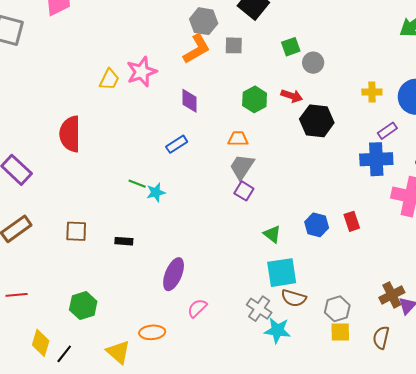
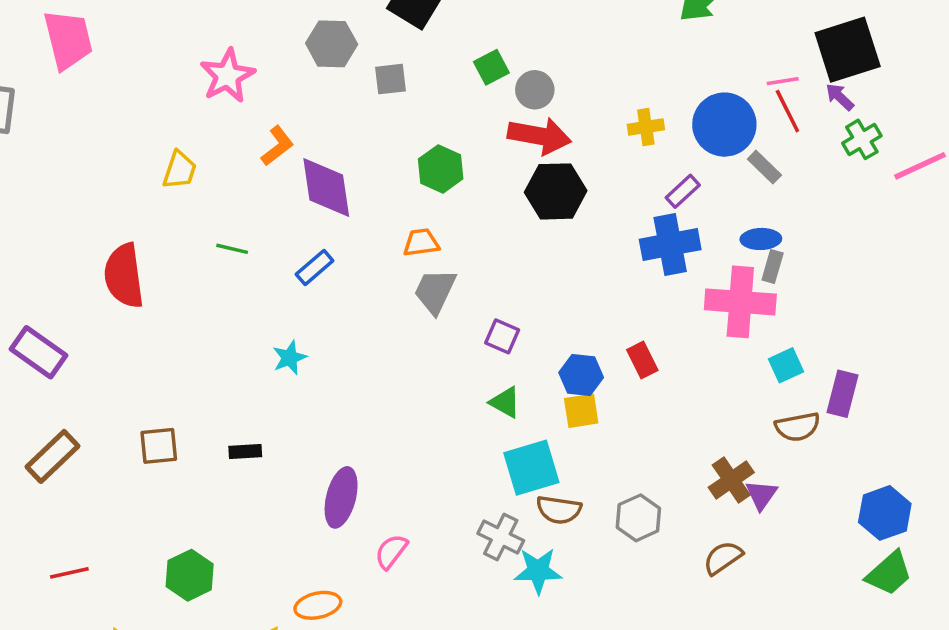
orange L-shape: (197, 49) -> (277, 146), moved, size x0.7
pink star: (142, 72) -> (227, 76), moved
red arrow: (292, 96) -> (539, 136), moved, size x1.6
purple diamond: (189, 101) -> (326, 188), size x1.5
green line: (137, 184) -> (232, 249), moved
purple square: (244, 191) -> (502, 336), moved
yellow square: (340, 332) -> (581, 411), moved
brown semicircle: (381, 338) -> (723, 558), turned 50

